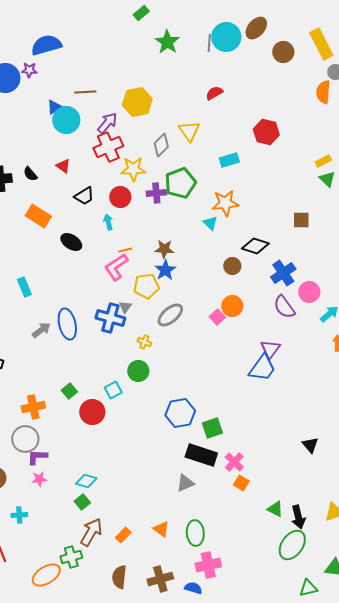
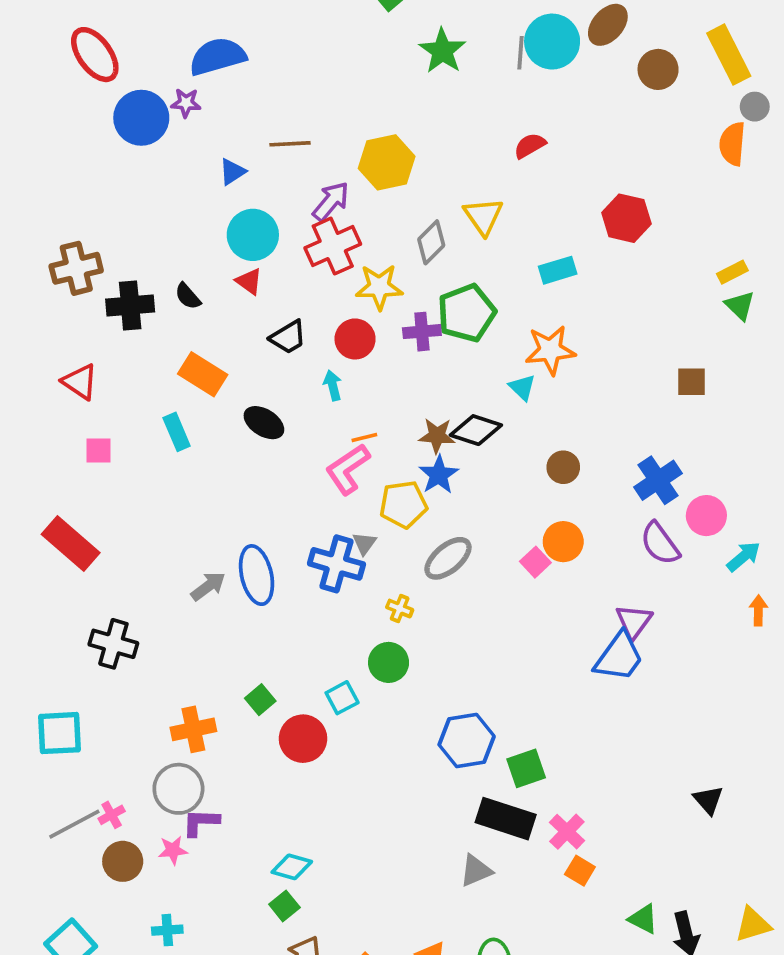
cyan circle: (66, 120) -> (253, 235), moved
black diamond: (255, 246) -> (476, 430), moved
cyan rectangle: (24, 287) -> (177, 432), moved
pink star: (39, 479) -> (173, 850), moved

